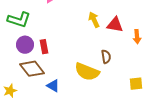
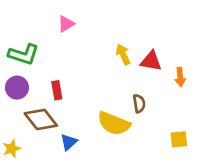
purple circle: (25, 45) -> (17, 88), moved
blue triangle: (53, 86) -> (69, 142), turned 48

